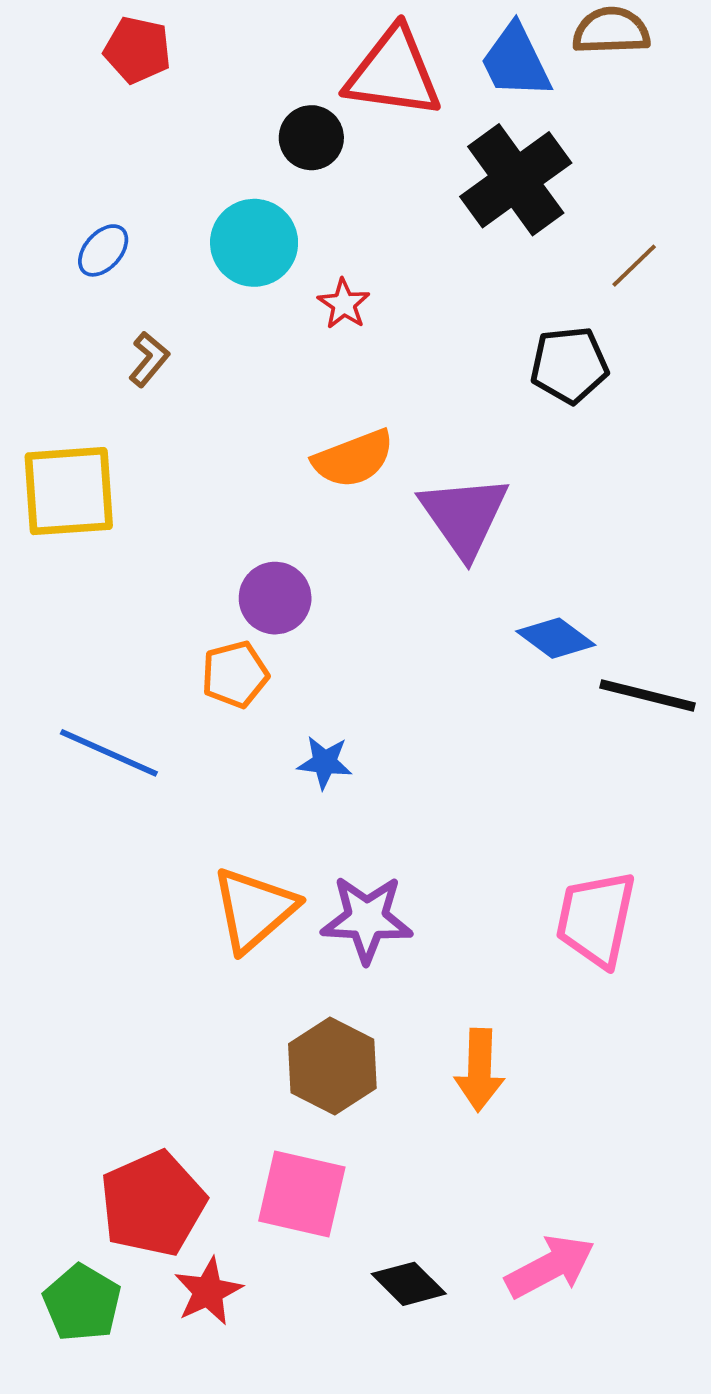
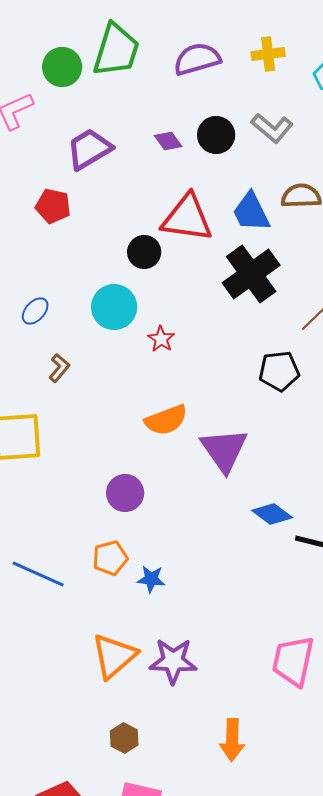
orange pentagon: (235, 674) -> (110, 558), moved
brown hexagon: (332, 1066) -> (124, 738), moved, size x0.6

